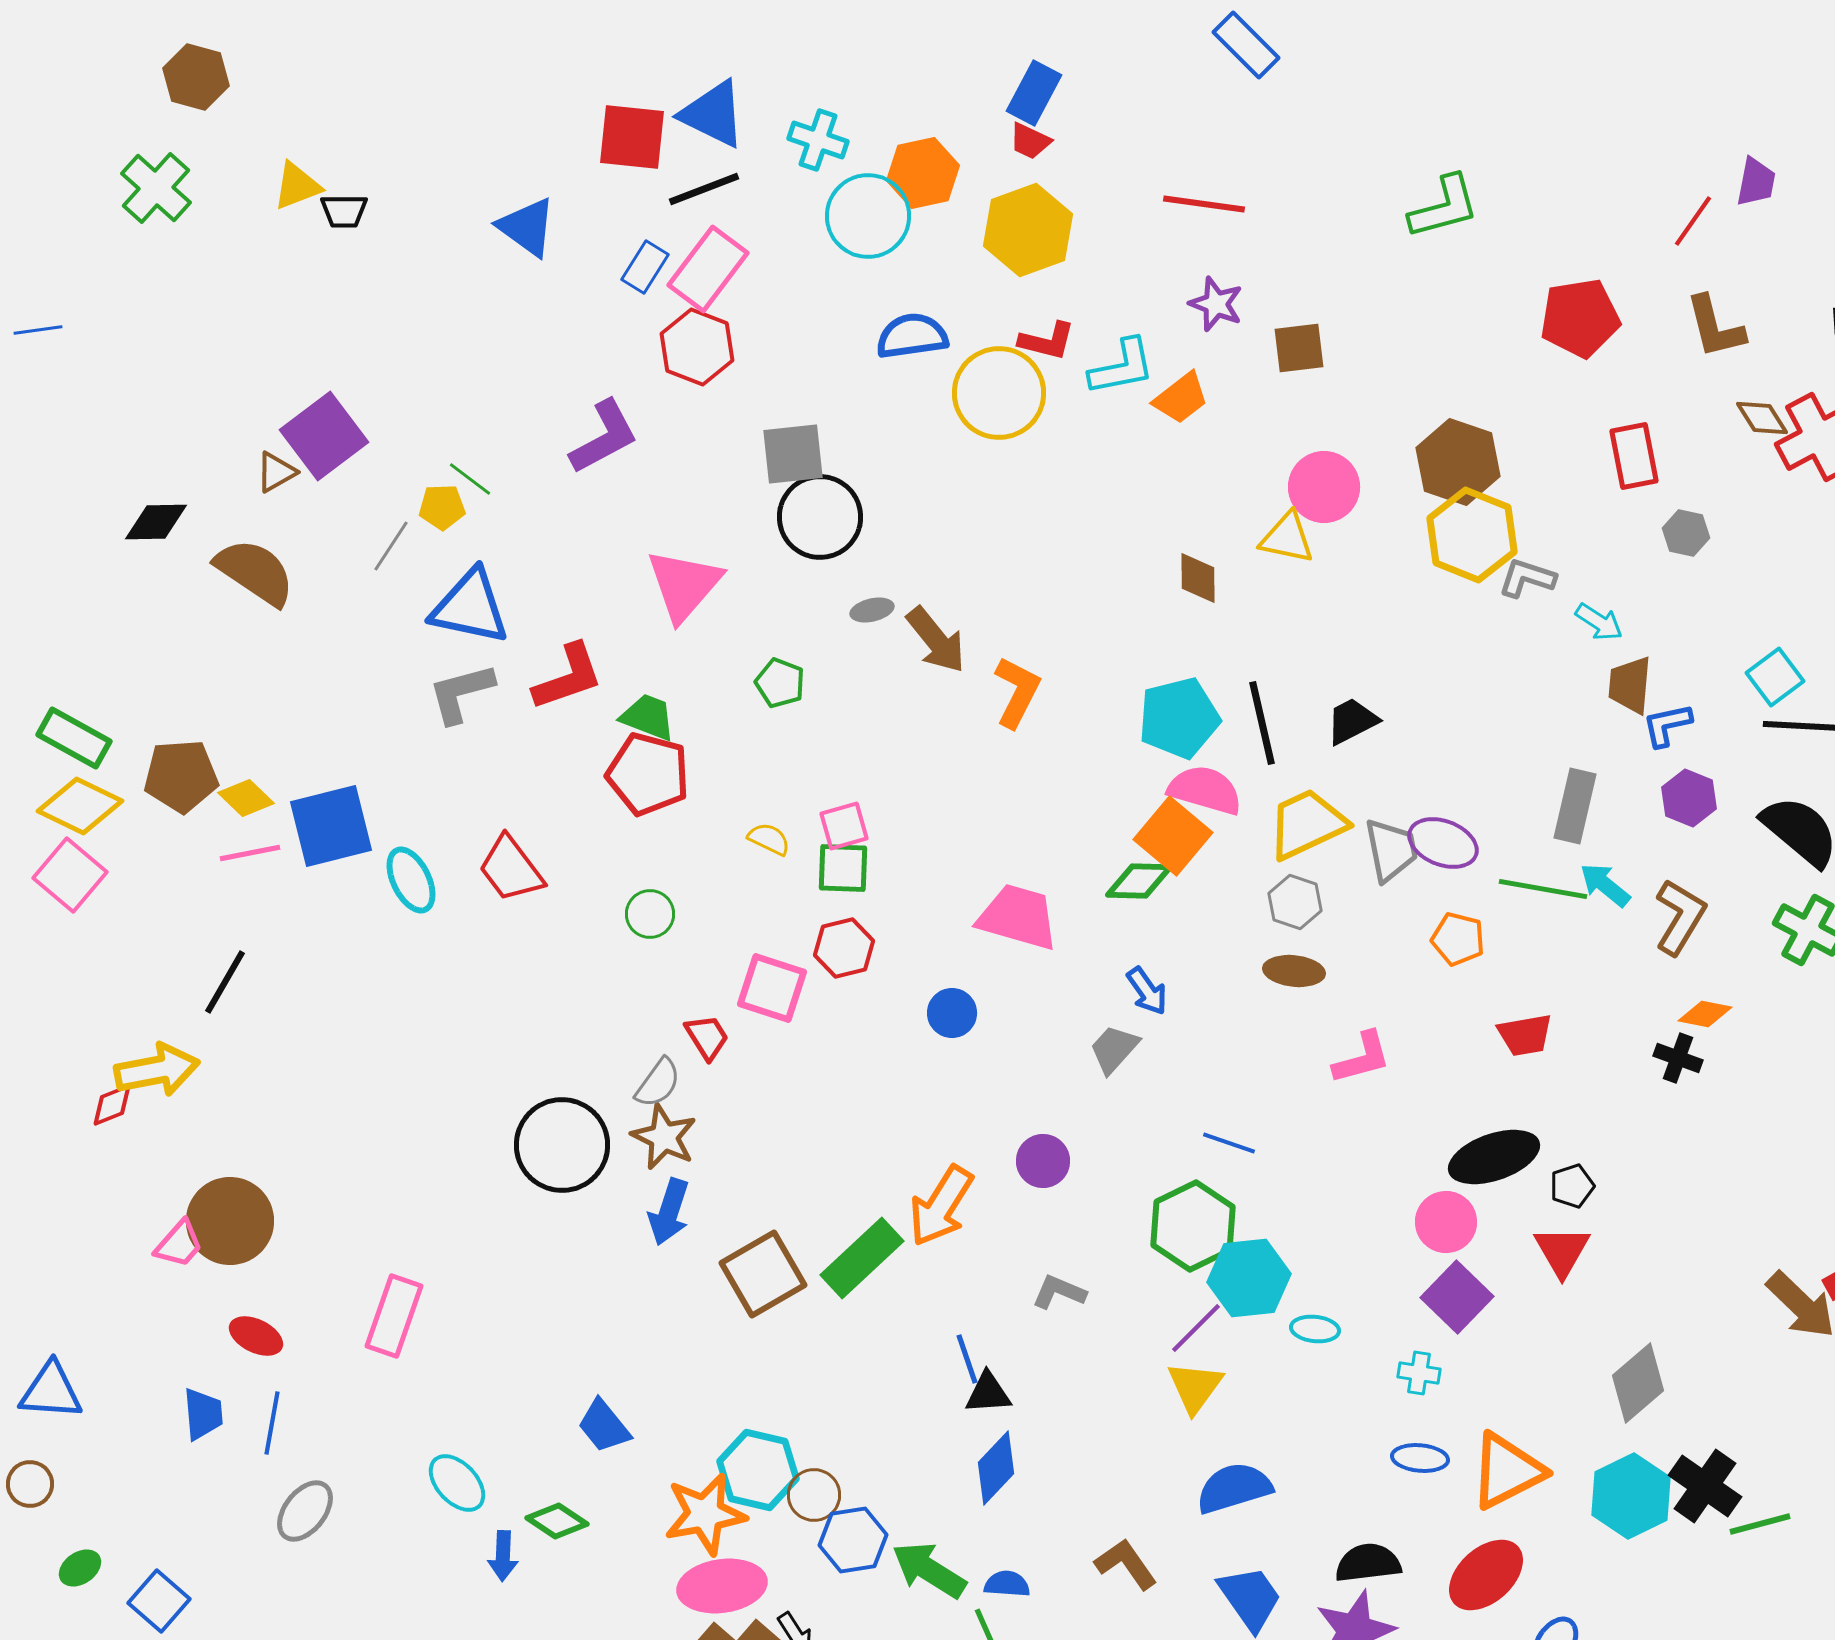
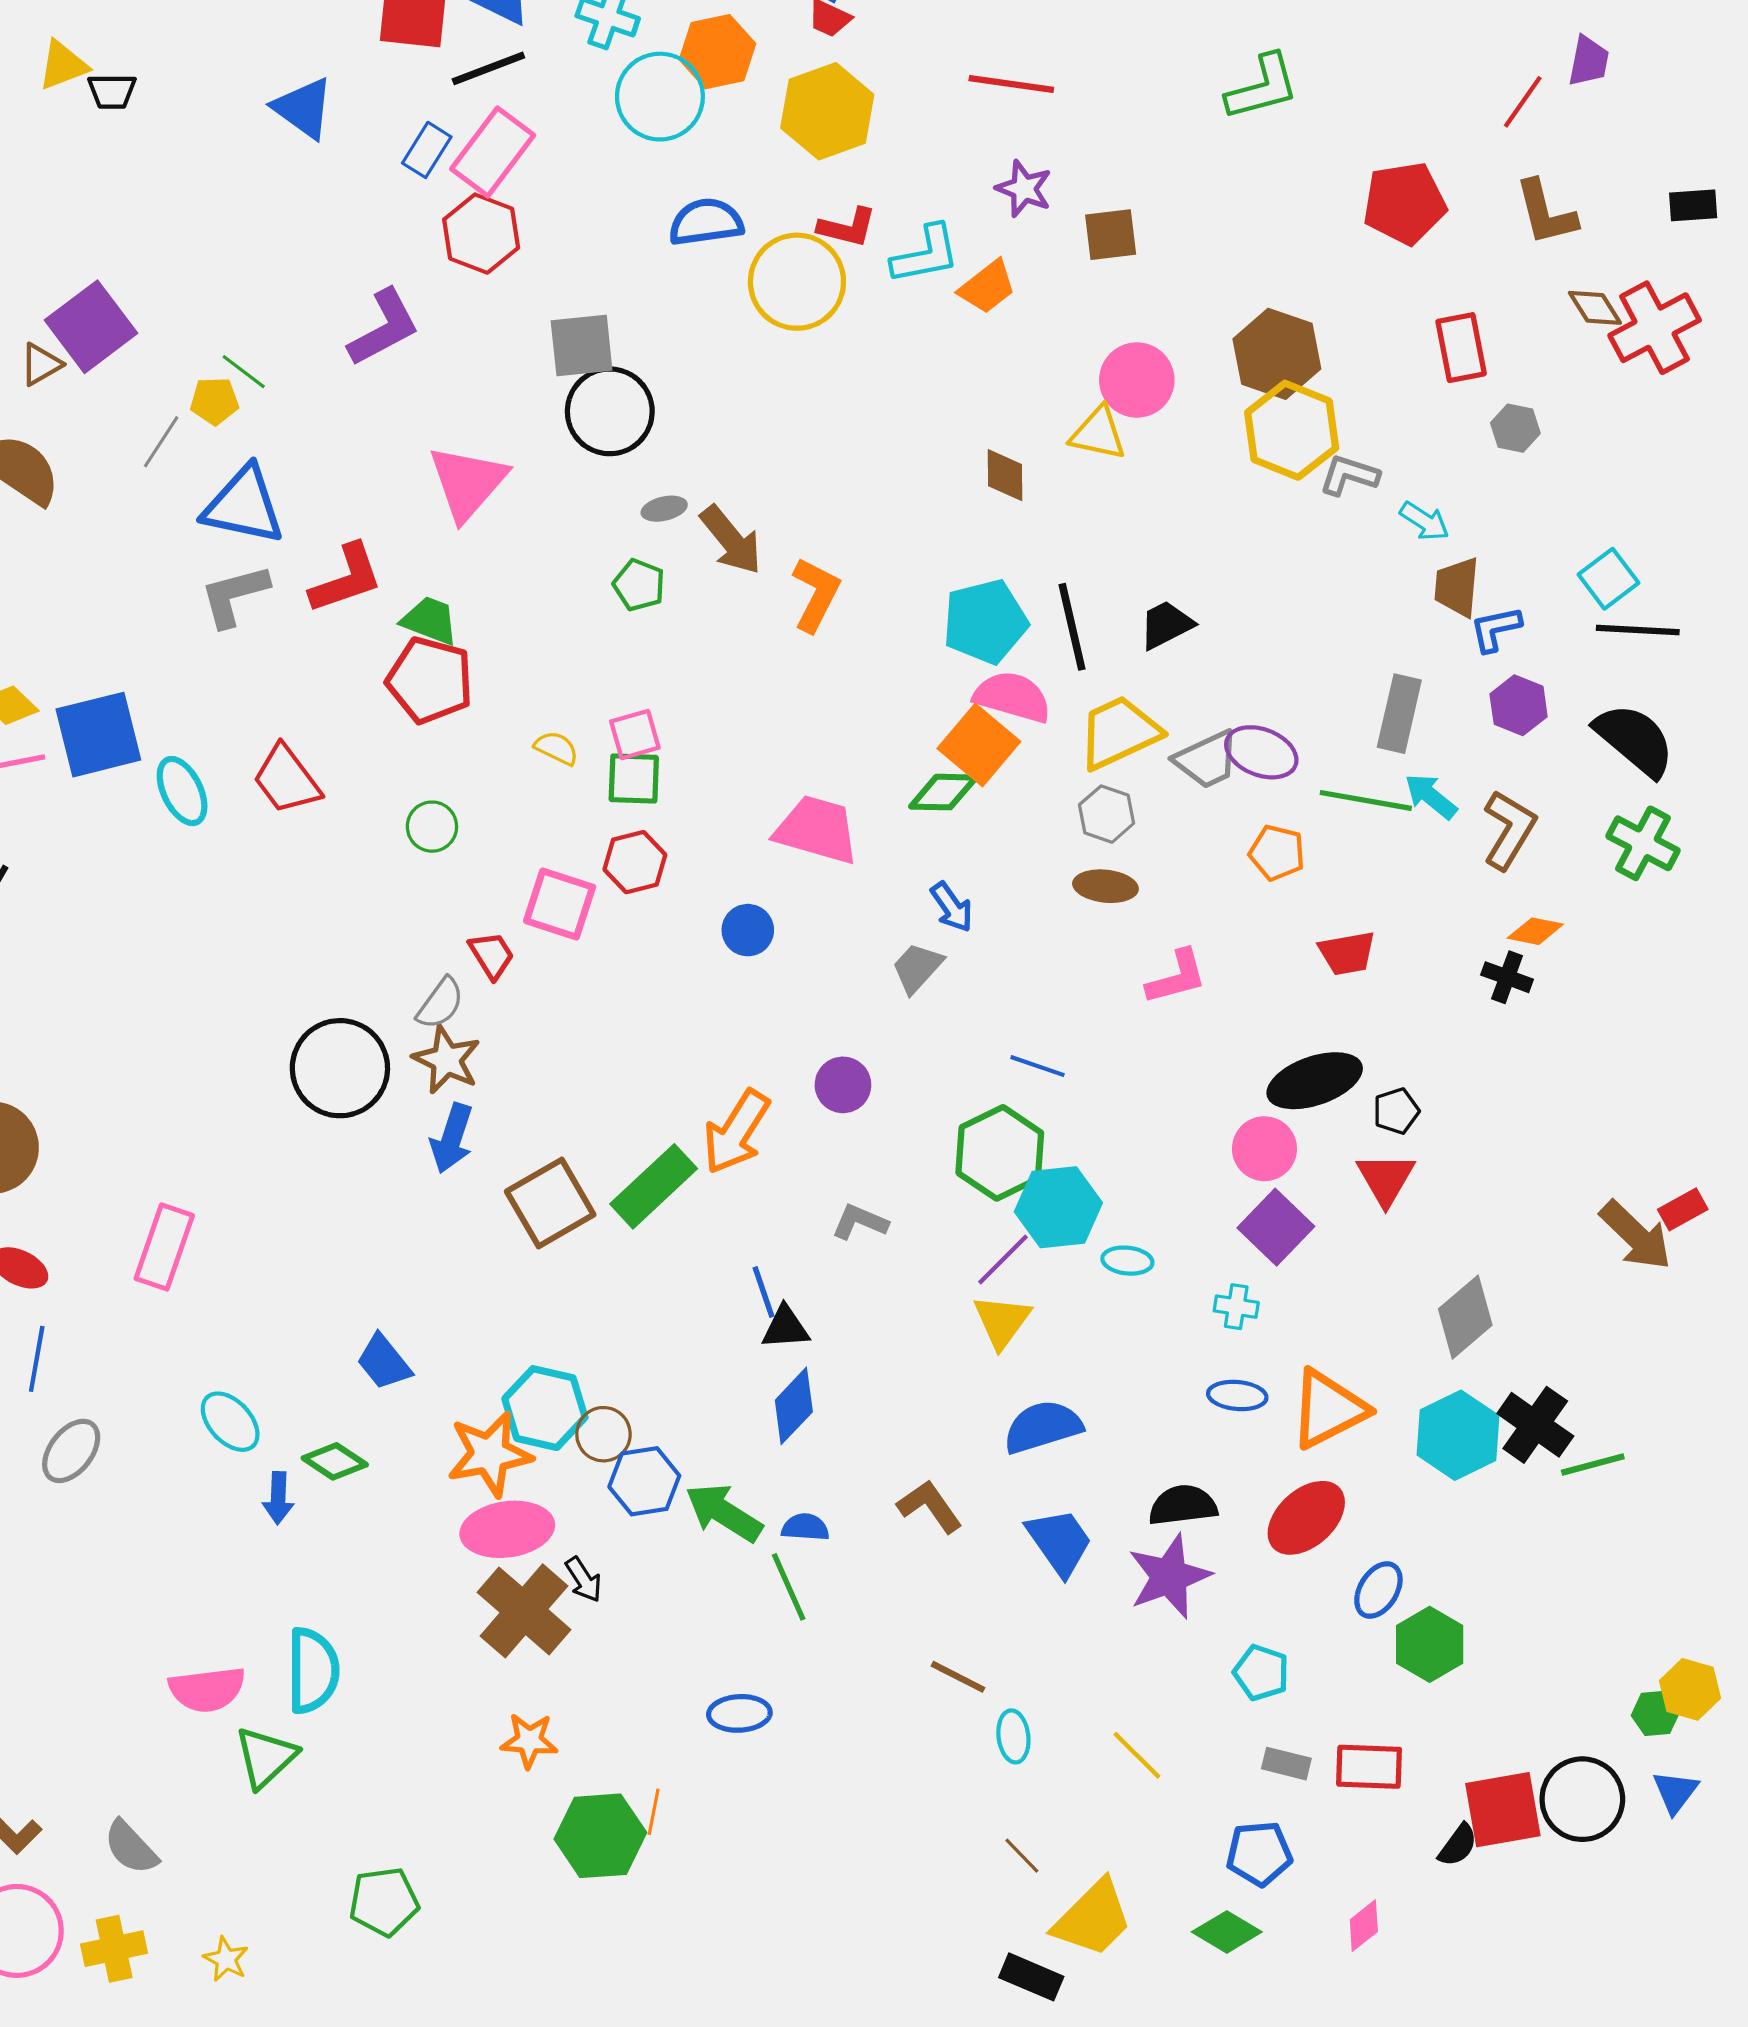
green pentagon: (780, 683) -> (639, 585), moved
gray trapezoid: (1391, 850) -> (1207, 760), turned 76

